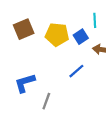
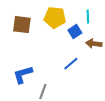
brown square: (24, 29) -> (22, 25), turned 30
yellow pentagon: (57, 34) -> (55, 18), moved

